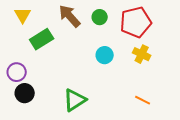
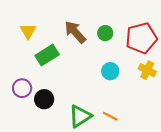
black circle: (25, 93) -> (44, 99), moved
orange line: (143, 100) -> (110, 116), moved

